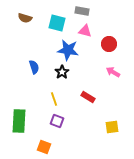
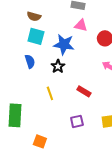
brown semicircle: (25, 18) -> (34, 16), moved
cyan square: (57, 23) -> (36, 36), moved
purple square: (57, 121) -> (77, 121), moved, turned -32

